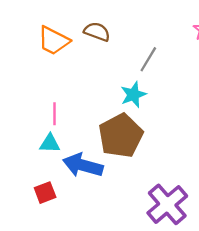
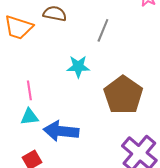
cyan star: (133, 95) -> (78, 67), moved, turned 30
brown pentagon: (121, 136) -> (123, 95), moved

